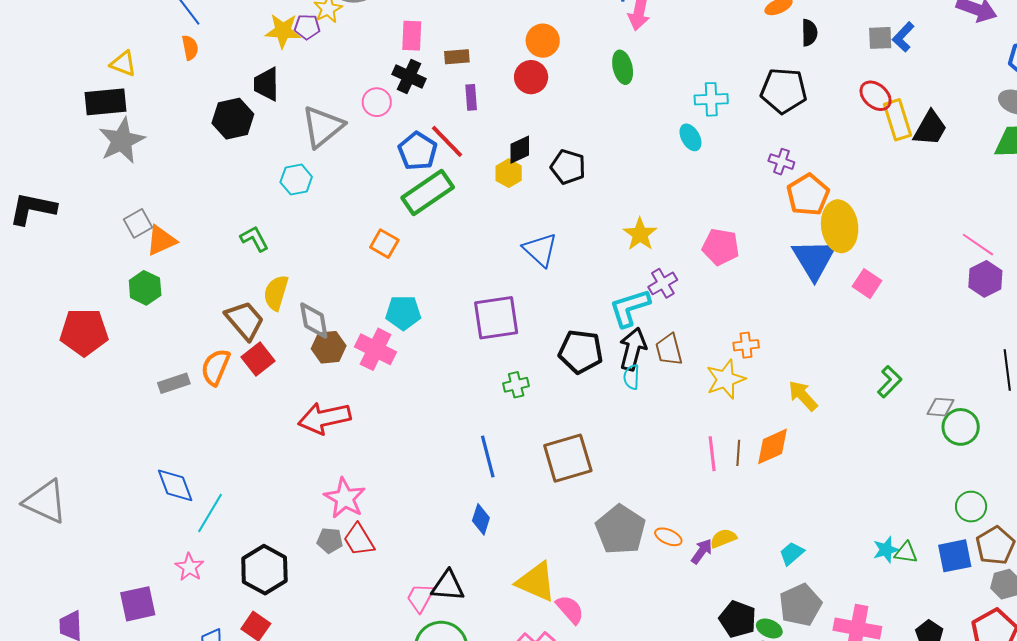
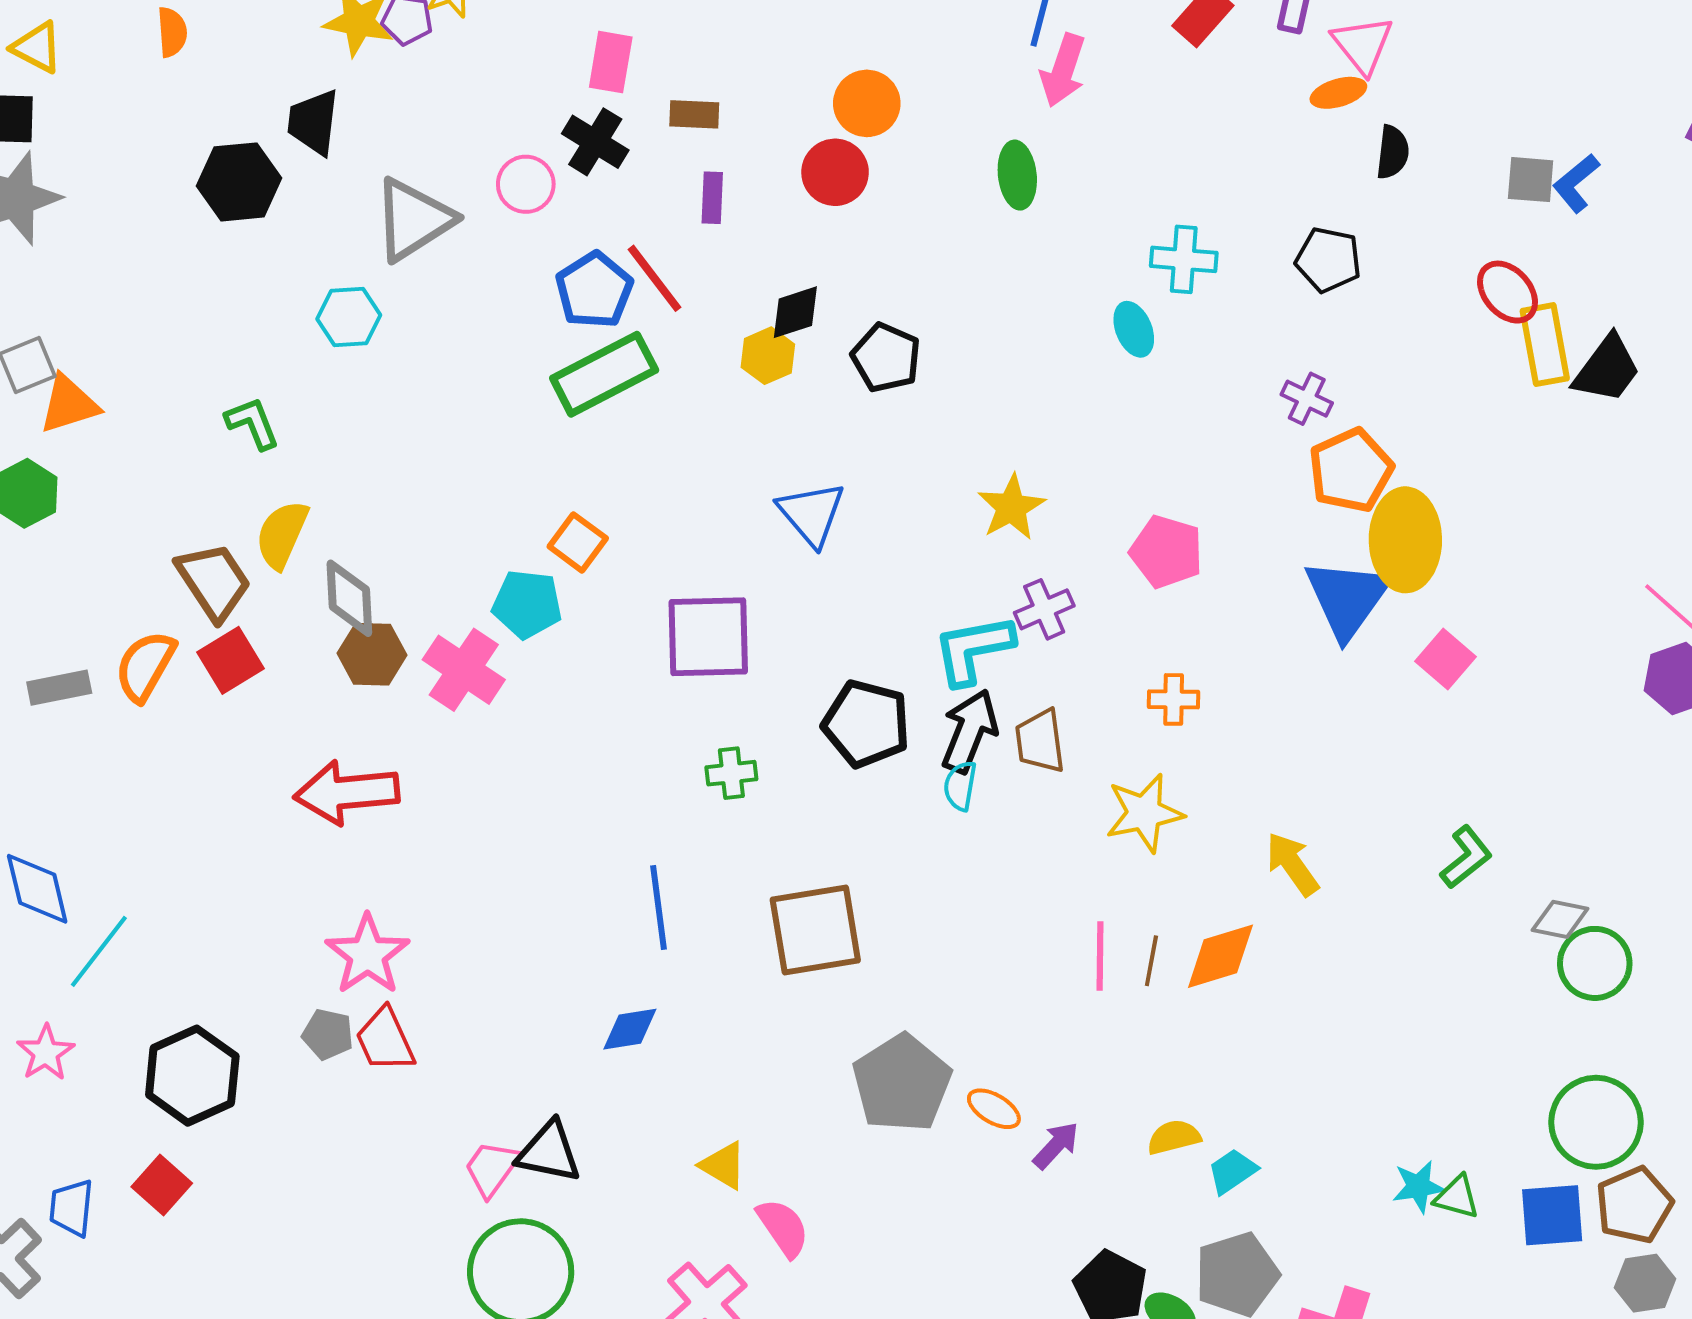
black pentagon: (784, 91) -> (1328, 260), size x0.7
orange square: (384, 244) -> (578, 542), moved
orange cross: (746, 345) -> (1174, 699), moved
green circle: (971, 507) -> (1596, 1122), size x1.5
blue diamond: (481, 519) -> (630, 1029), turned 56
yellow semicircle: (723, 538) -> (1174, 1137), moved
yellow triangle: (536, 582) -> (723, 1165), size x0.6

